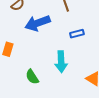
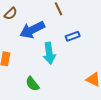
cyan arrow: (61, 62) -> (49, 53), moved

